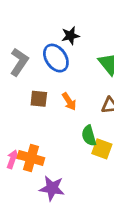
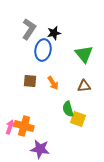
blue ellipse: (56, 58) -> (43, 50), turned 45
gray L-shape: (19, 62) -> (29, 29), moved

